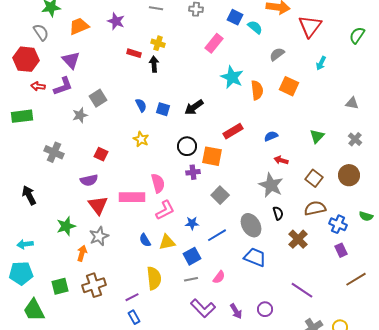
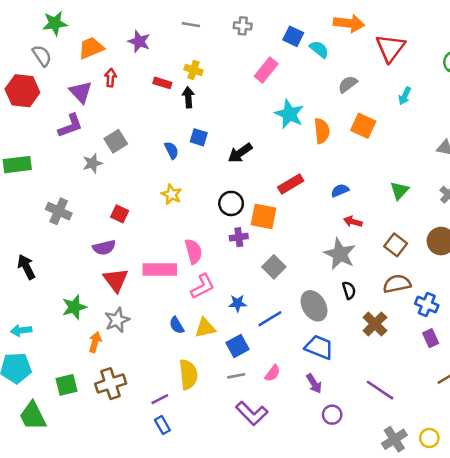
red arrow: (38, 86) -> (111, 78), moved, turned 88
blue square: (163, 109) -> (199, 137), moved
purple arrow: (236, 311) -> (314, 384), moved

